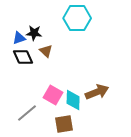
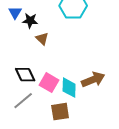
blue triangle: (19, 38) -> (15, 13), moved, turned -40
black diamond: (23, 57) -> (25, 75), moved

